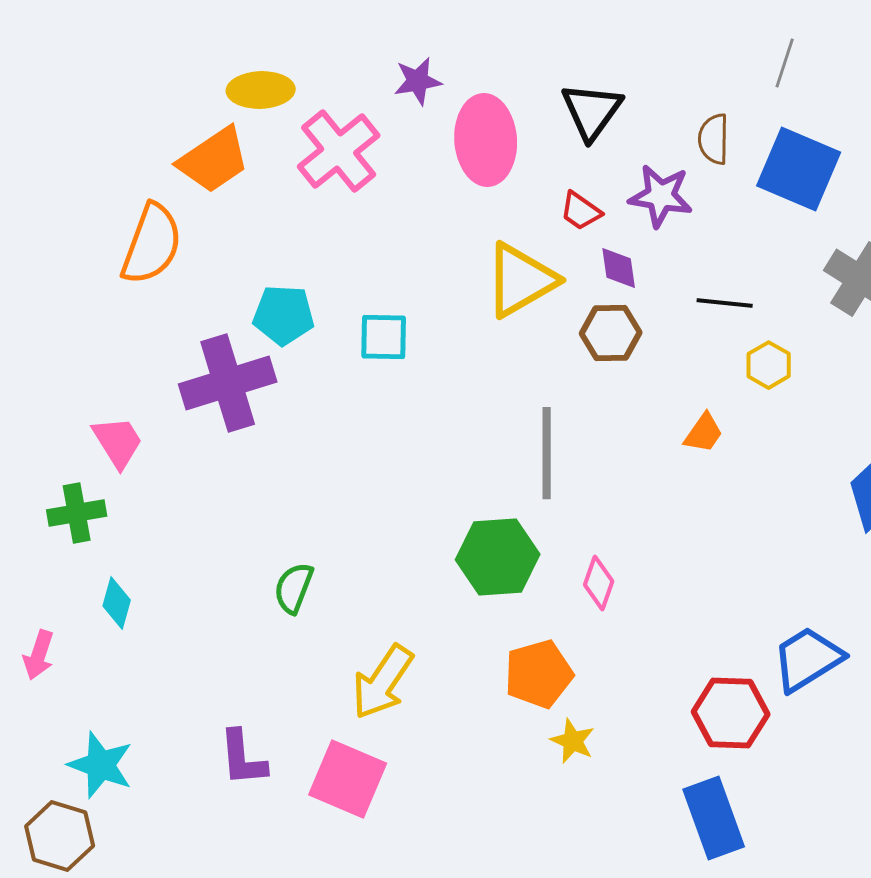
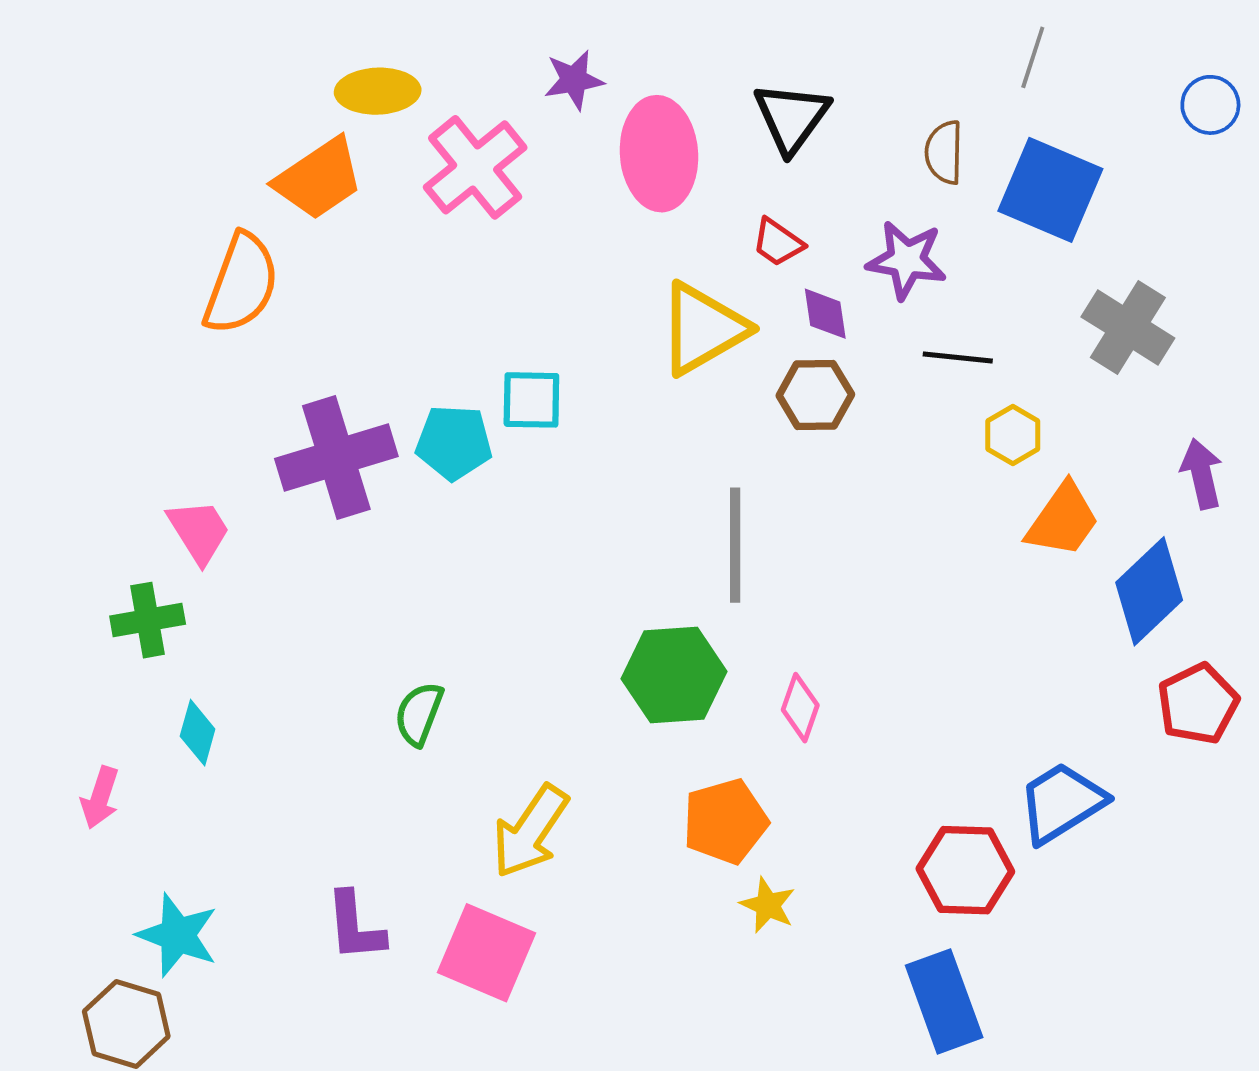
purple star: (661, 196) -> (907, 260), moved
cyan pentagon: (284, 315) -> (454, 442), moved
orange trapezoid: (704, 433) -> (1063, 520), moved, size x1.5

